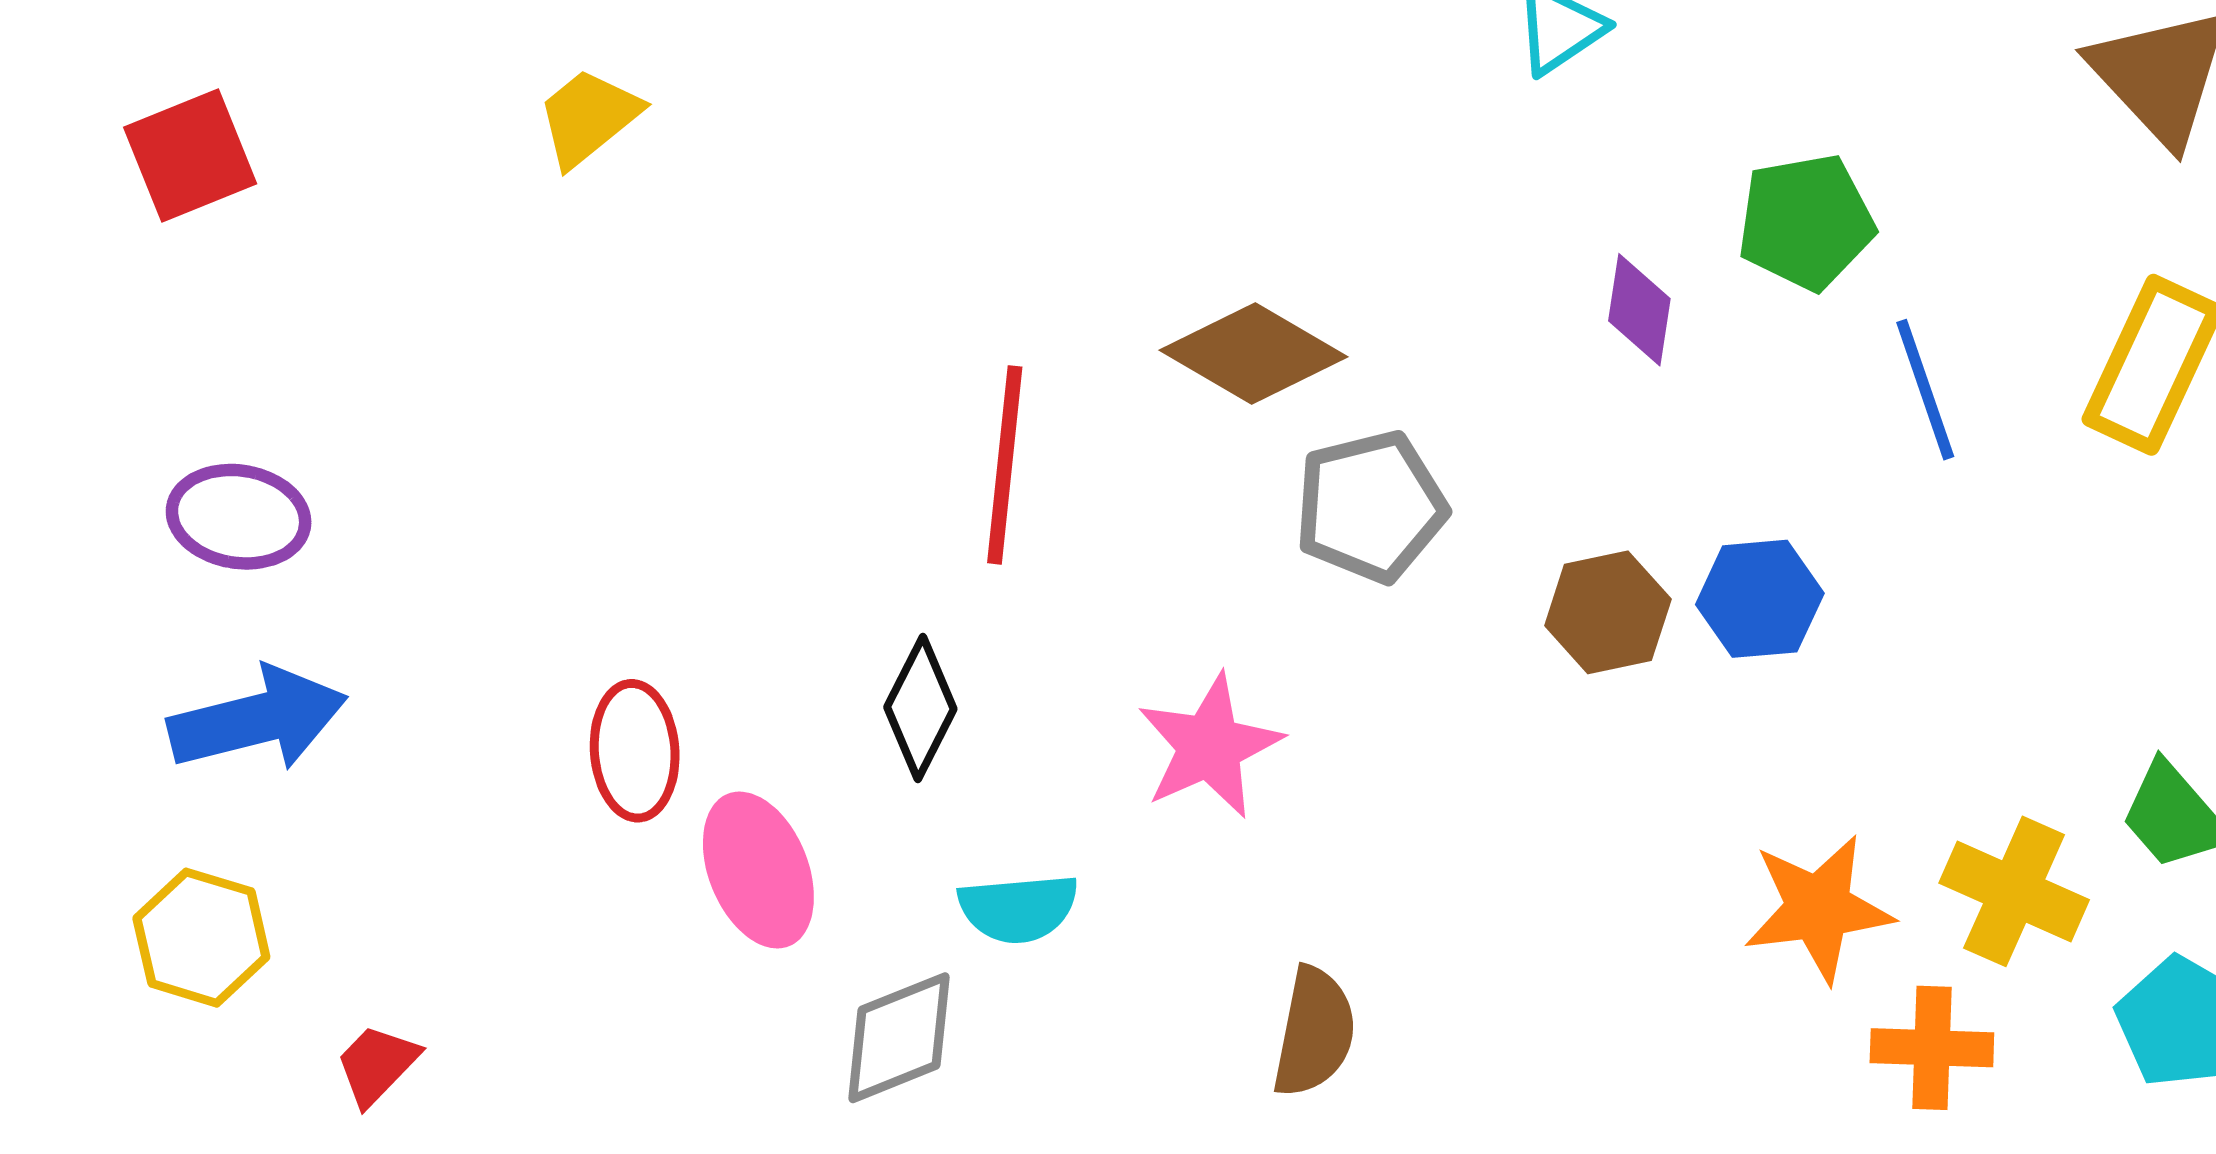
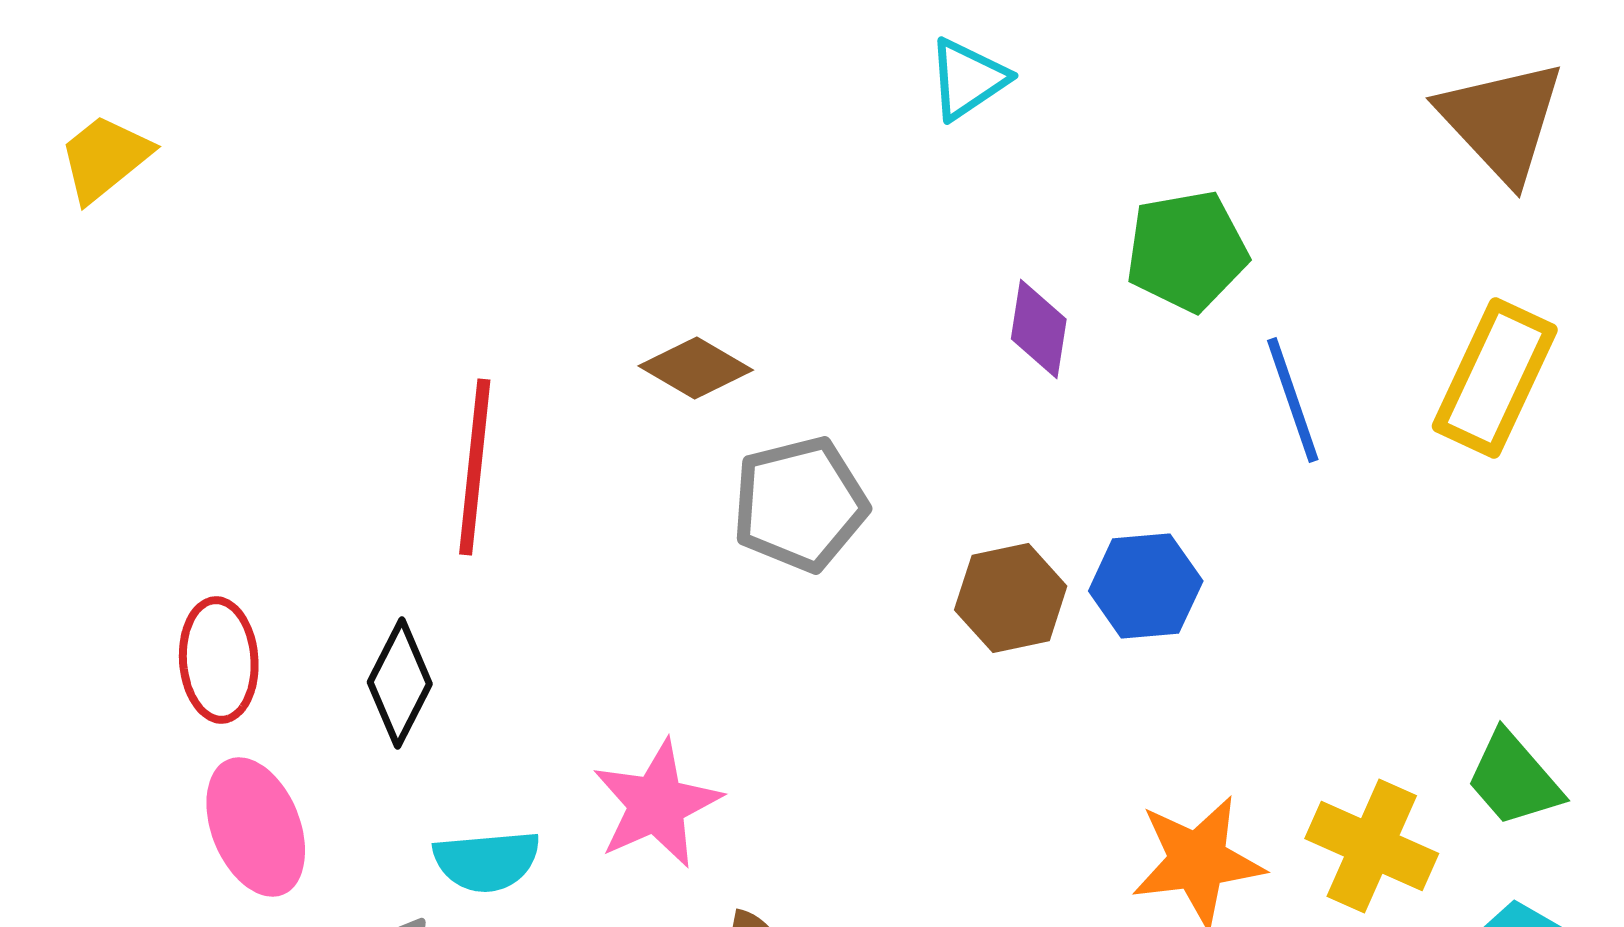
brown diamond: (1253, 354) -> (696, 368), size x0.7
pink star: (1210, 746) -> (657, 804), moved
red ellipse: (635, 751) -> (219, 660), moved

